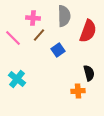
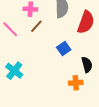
blue square: (58, 50) -> (64, 48), moved

